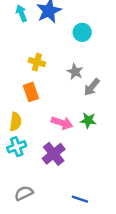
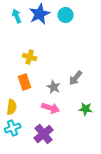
cyan circle: (82, 32) -> (66, 15), moved
gray star: (75, 72) -> (54, 87), moved
green star: (88, 120) -> (86, 109), moved

